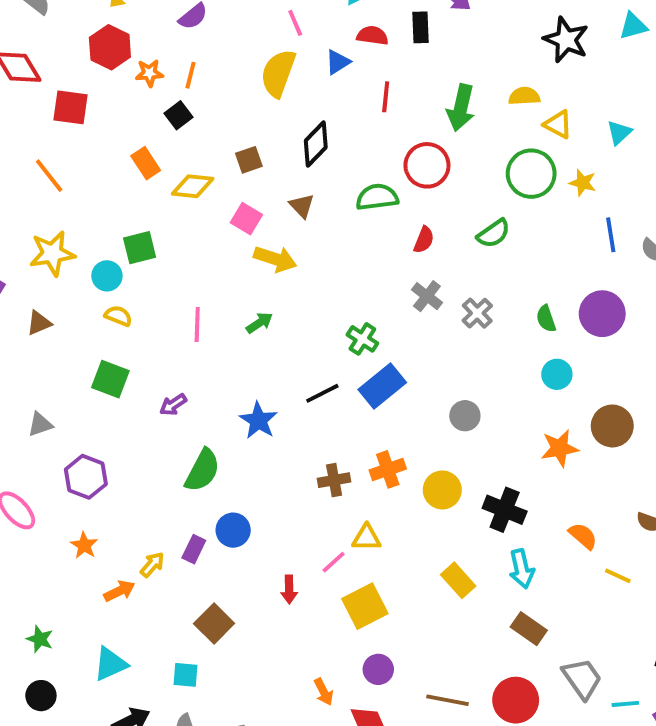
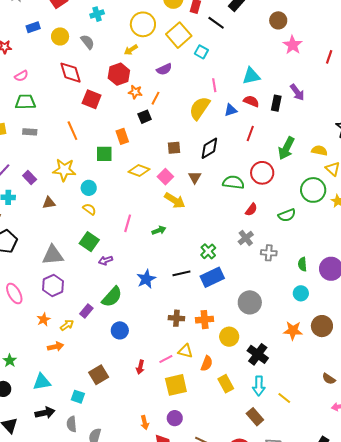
yellow diamond: (193, 186) -> (139, 171), moved
green square: (140, 248) -> (104, 154), moved
gray cross: (477, 313) -> (269, 253), turned 35
green square: (110, 379) -> (89, 242), moved
gray circle: (465, 416) -> (250, 302), size x1.5
gray triangle: (40, 424) -> (53, 255), moved, size x1.6
orange semicircle: (583, 536) -> (207, 363), moved, turned 56
purple rectangle: (194, 549) -> (86, 311), moved
yellow arrow: (152, 565) -> (67, 325), moved
yellow line: (618, 576) -> (284, 398), moved

